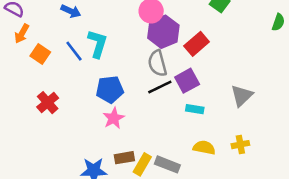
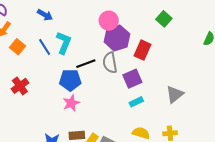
red rectangle: (197, 44) -> (143, 50), turned -30
black line: (160, 87) -> (86, 64), moved
cyan rectangle: (195, 109) -> (136, 102), turned -40

